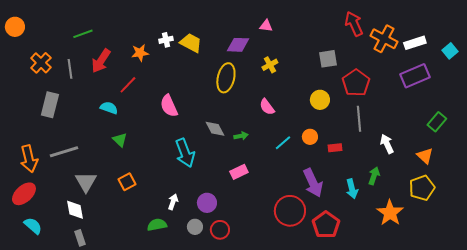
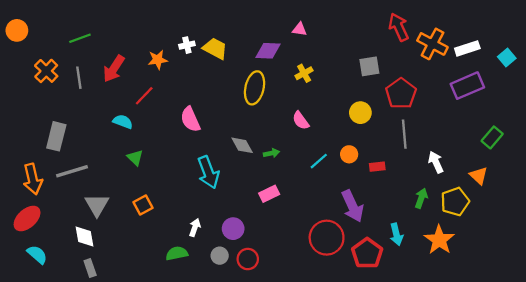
green line: (83, 34) -> (80, 38), moved
gray rectangle: (50, 105) -> (56, 136), moved
yellow pentagon: (422, 188) -> (455, 202), moved
cyan arrow: (352, 189) -> (396, 234), moved

